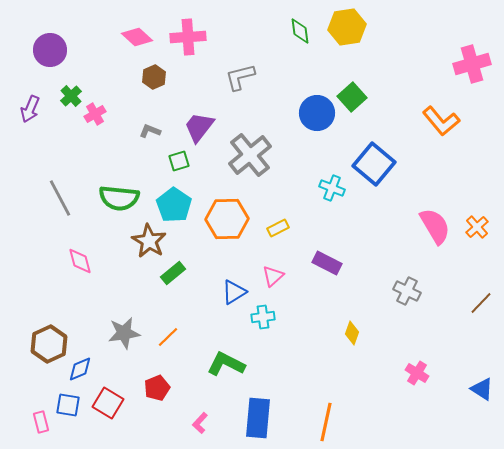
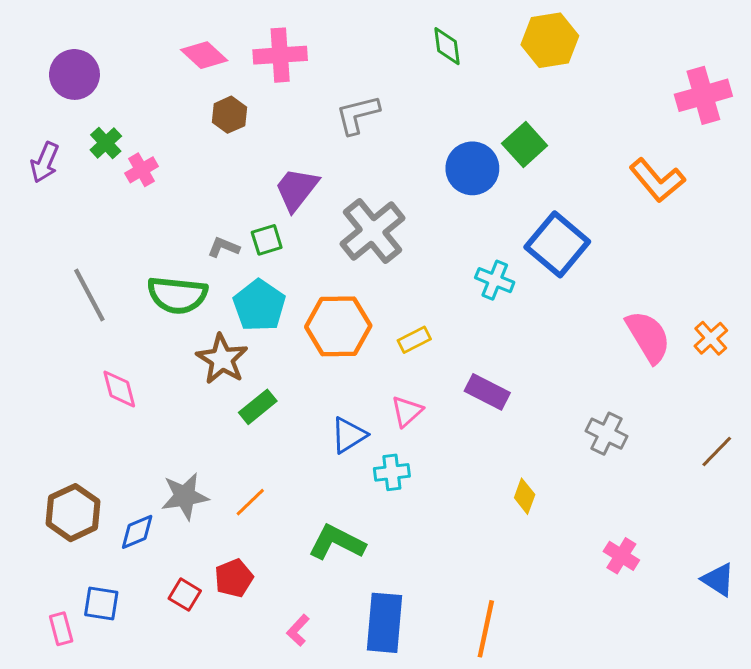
yellow hexagon: (347, 27) -> (550, 40), moved
gray L-shape: (150, 131) -> (223, 247), moved
blue diamond: (80, 369) -> (137, 532), moved
red square: (108, 403) -> (185, 595), moved, size x0.7

